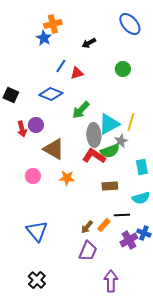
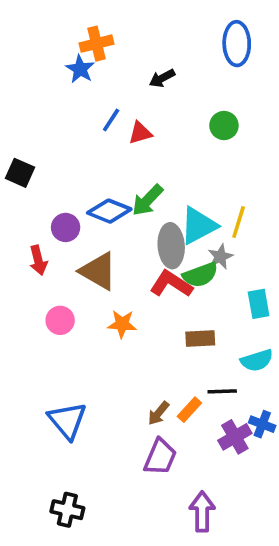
blue ellipse: (130, 24) -> (237, 44), turned 40
blue diamond: (51, 94) -> (109, 211), moved
red arrow: (22, 129) -> (38, 260), moved
black cross: (37, 280) -> (67, 510), turned -30

